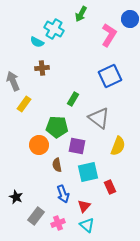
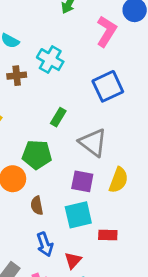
cyan cross: (54, 29) -> (50, 60), moved
purple square: (77, 146) -> (82, 181), moved
red rectangle: (110, 187) -> (108, 235), turned -64

